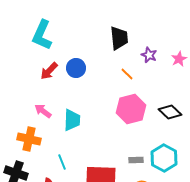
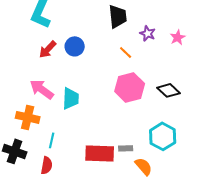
pink arrow: (43, 111) -> (42, 89), size x1.4
gray rectangle: (136, 160) -> (126, 148), moved
cyan line: (62, 162) -> (52, 140), moved, turned 35

